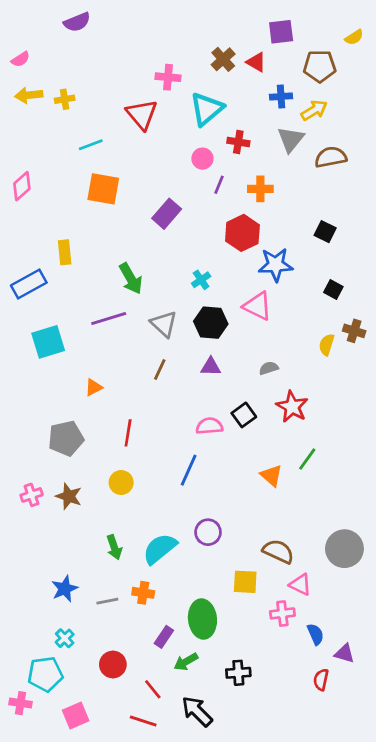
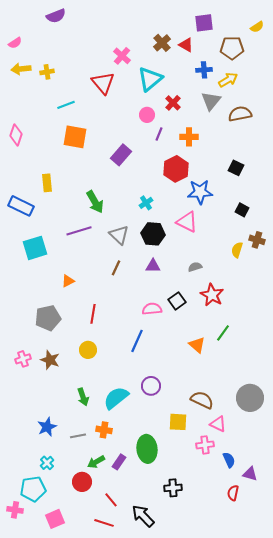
pink cross: (168, 77) -> (122, 56), turned 36
red cross: (238, 142) -> (173, 103), turned 35
pink diamond: (22, 186) -> (16, 135), turned -30
blue rectangle: (29, 284) -> (21, 206), turned 55
green arrow: (186, 662) -> (96, 462), moved

